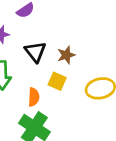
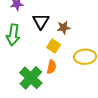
orange semicircle: (34, 97) -> (51, 67), moved

